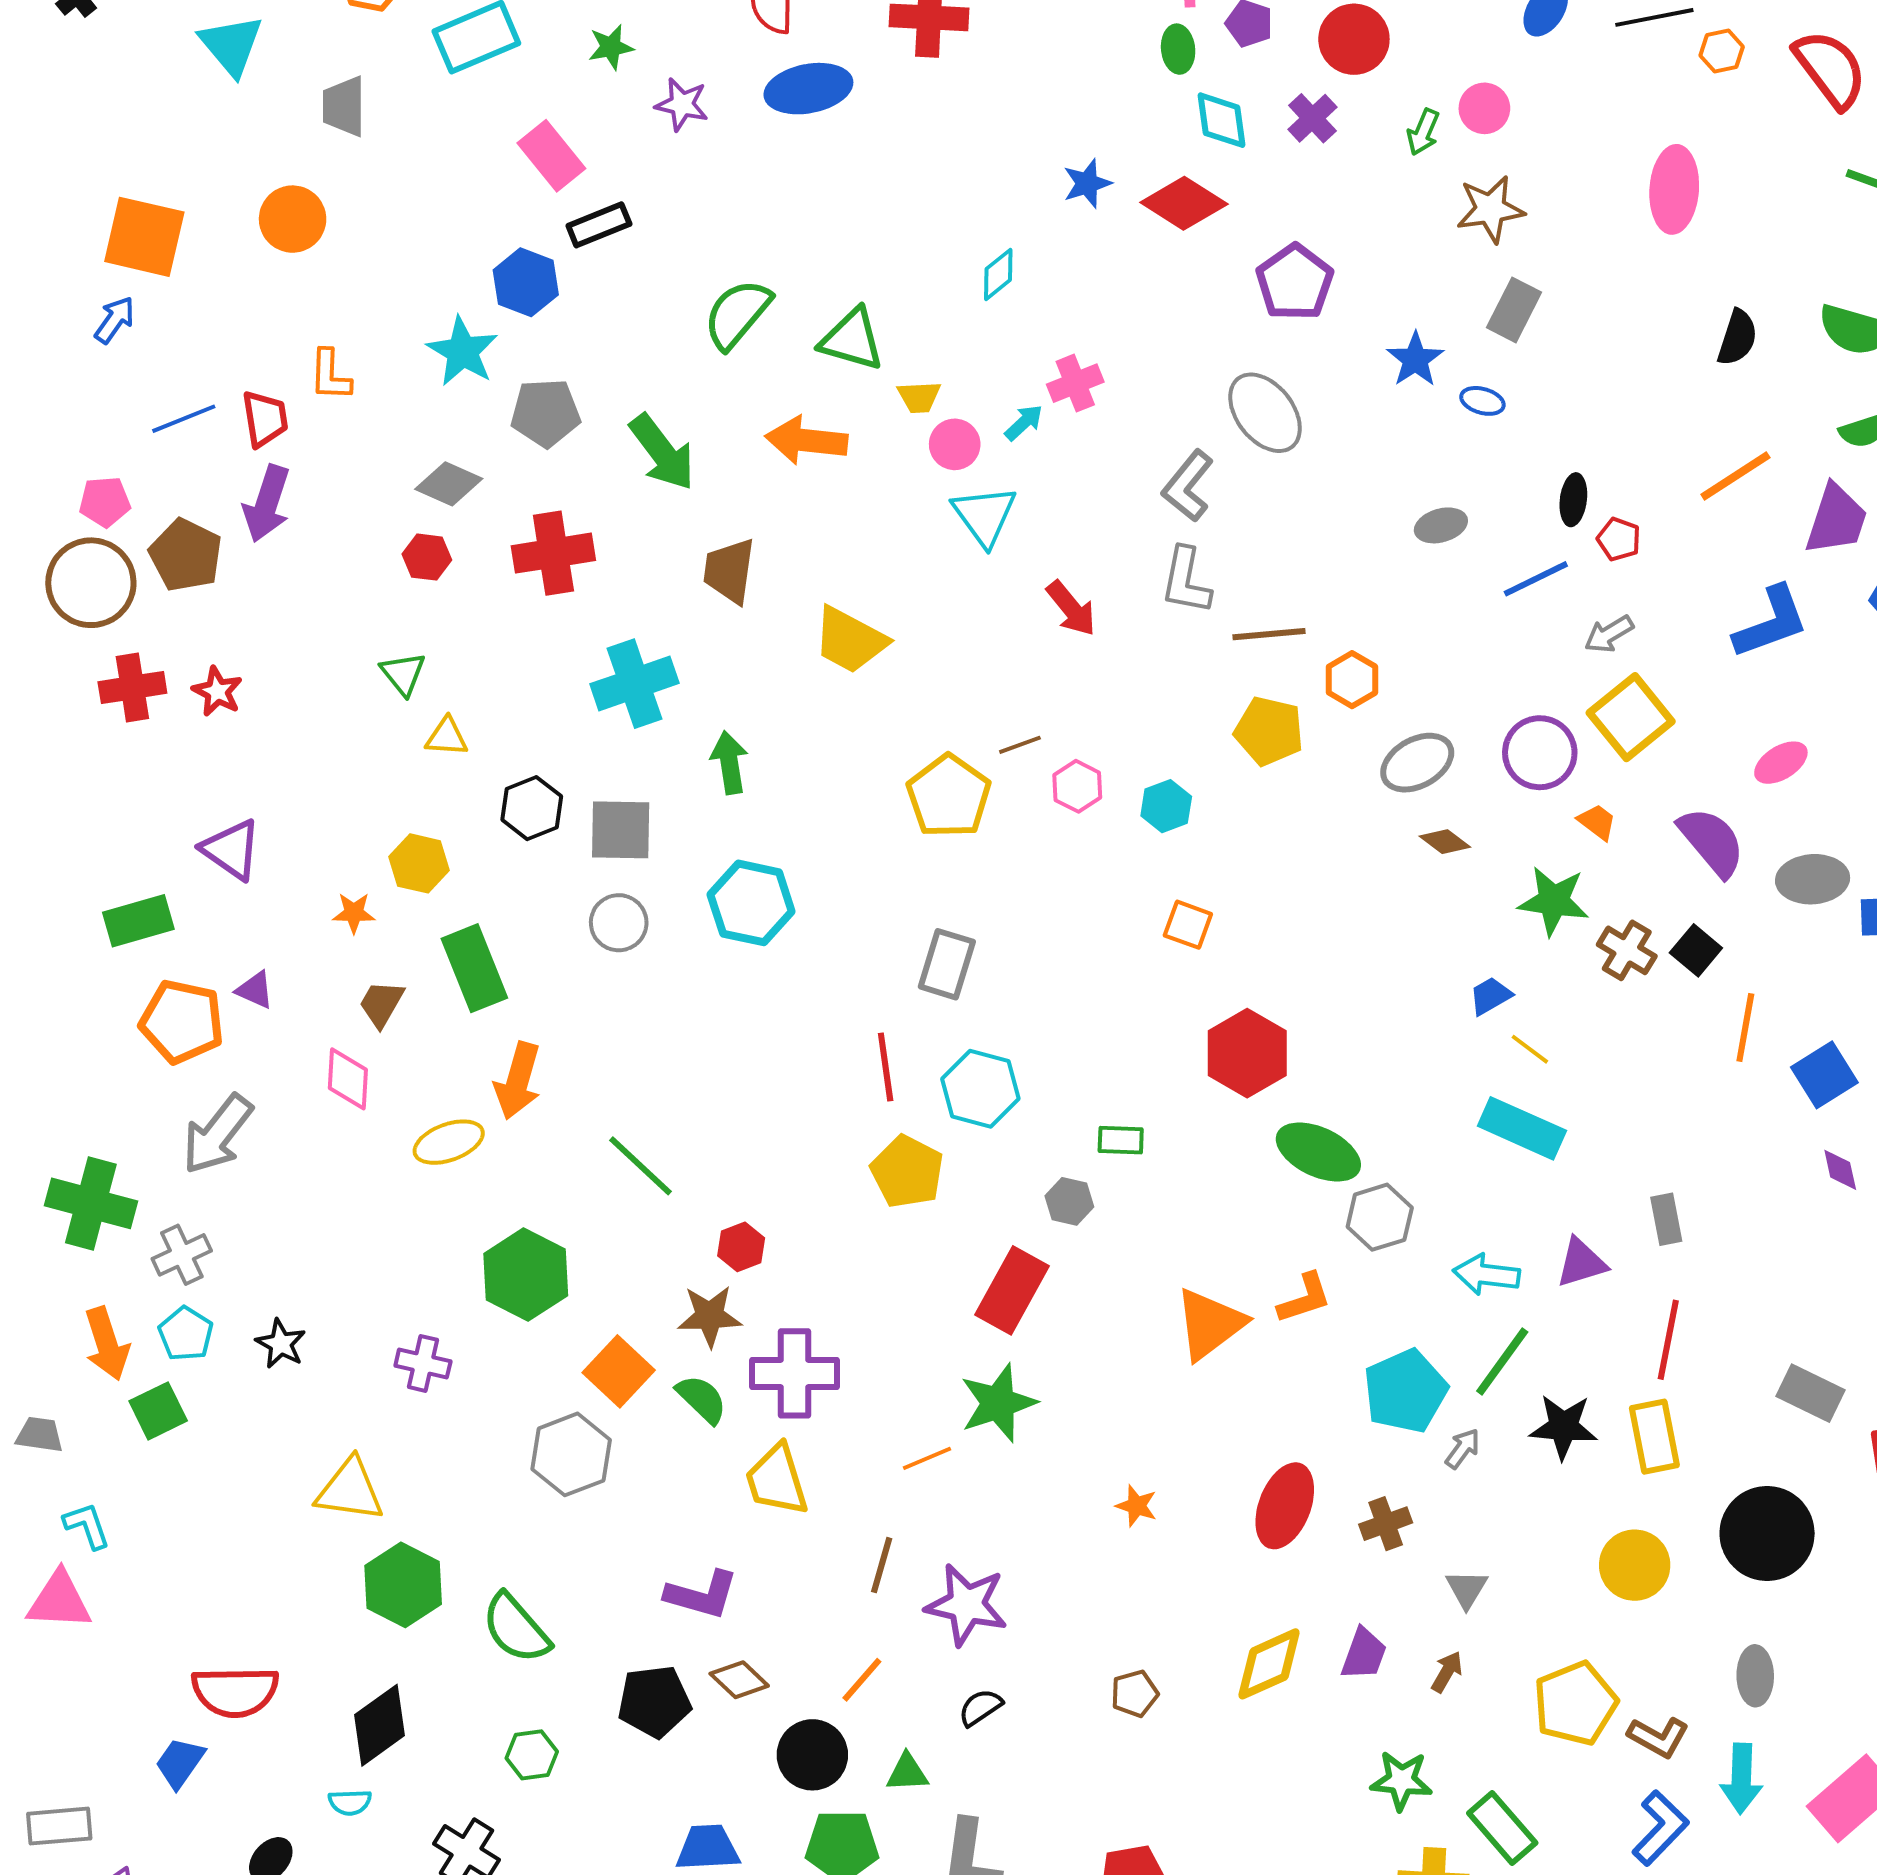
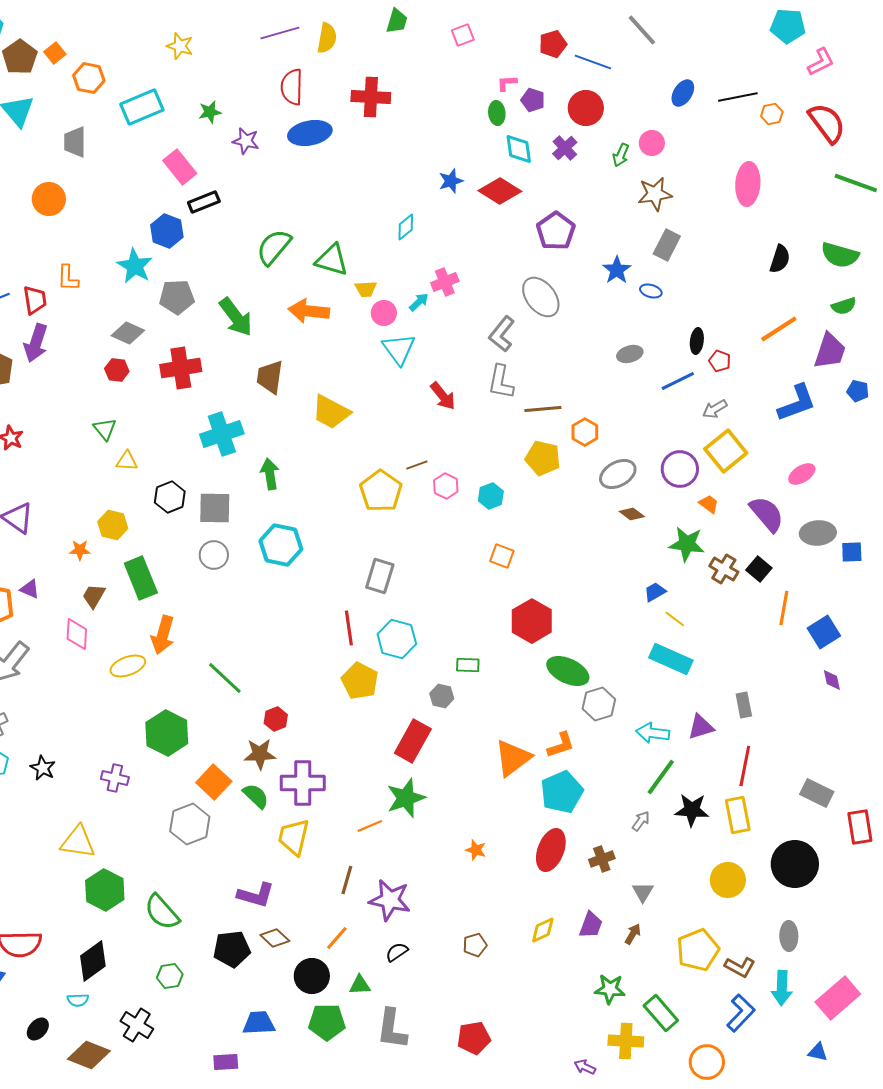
cyan pentagon: (1405, 1391) -> (562, 792), moved
yellow trapezoid: (777, 1480) -> (294, 837), turned 30
yellow diamond: (1269, 1664) -> (543, 930), size x0.7

